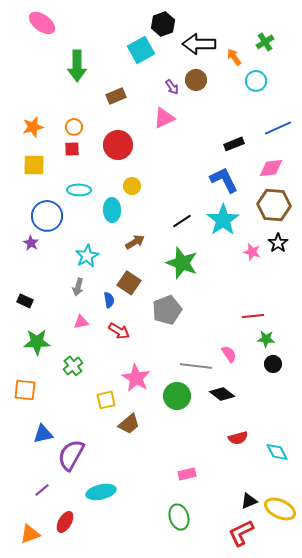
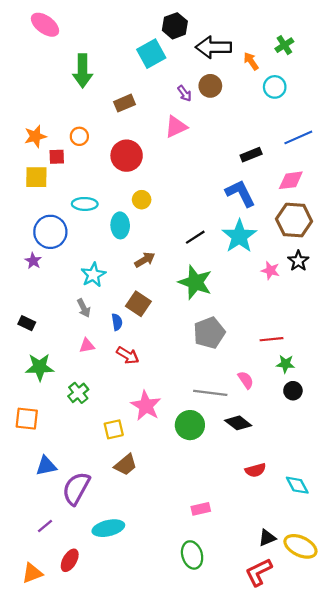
red square: (72, 149) -> (57, 157), moved
gray arrow: (78, 287) -> (84, 308), turned -42
gray pentagon: (167, 310) -> (209, 333), moved
brown trapezoid: (129, 424) -> (126, 465), moved

